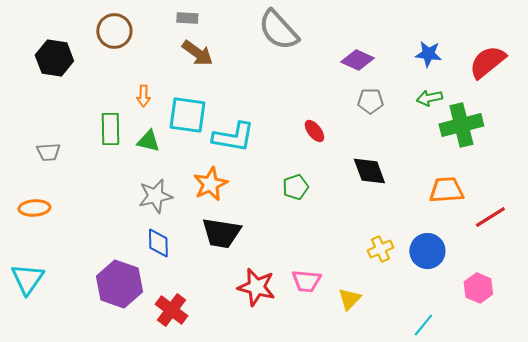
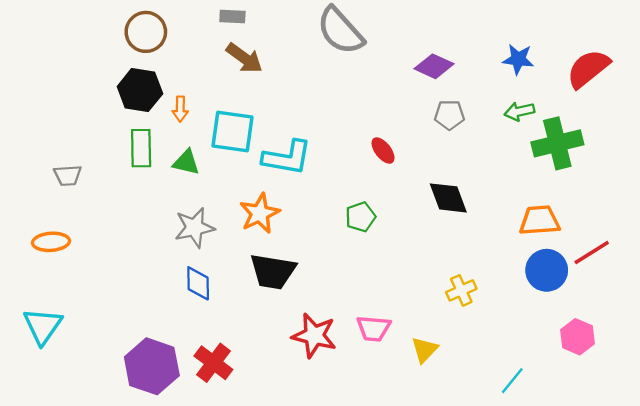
black hexagon: (54, 58) -> (140, 90), moved
blue circle: (427, 251) -> (547, 270), moved
purple hexagon: (119, 284) -> (152, 366), moved

